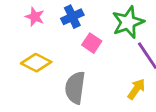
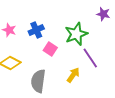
yellow arrow: (136, 89) -> (73, 75), moved

